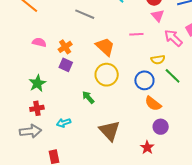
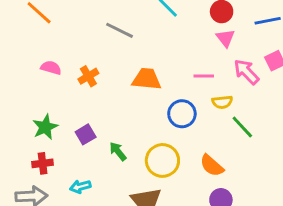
pink line: (136, 34) -> (204, 76), moved
orange trapezoid: (105, 47) -> (147, 79), turned -40
purple square: (66, 65) -> (86, 134), moved, turned 32
yellow circle: (107, 75) -> (162, 160), moved
blue circle: (144, 80) -> (182, 114), moved

